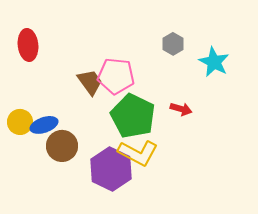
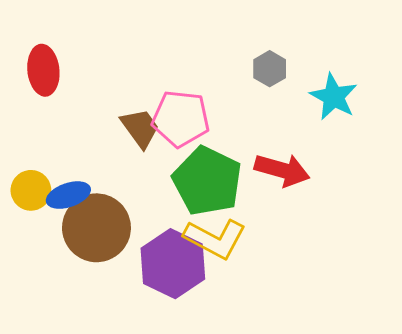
red arrow: (181, 109) -> (282, 170), size x1.6
brown circle: (62, 146) -> (96, 228), size x1.4

